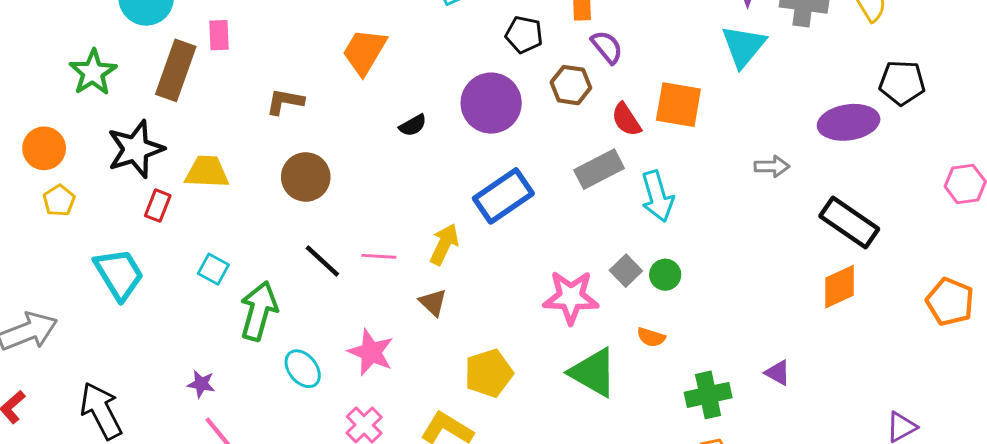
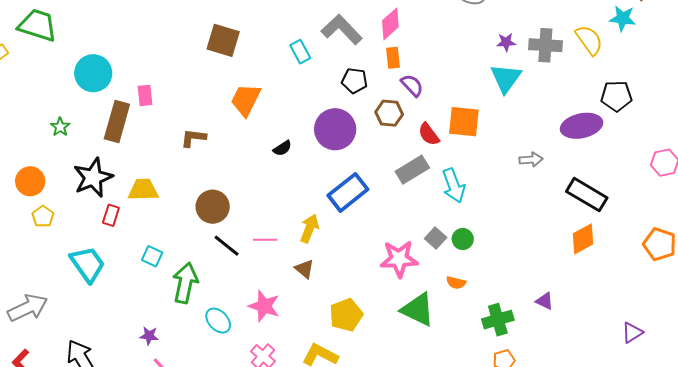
green star: (93, 72) -> (60, 127), size x0.6
brown circle: (306, 177) -> (213, 207), moved

